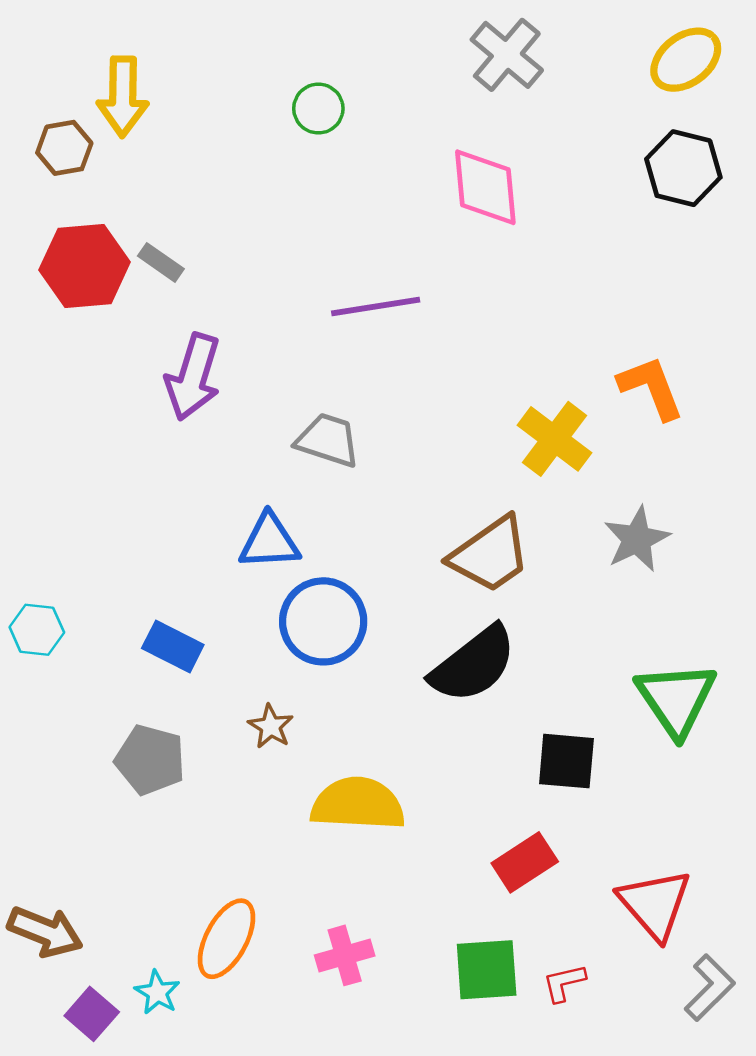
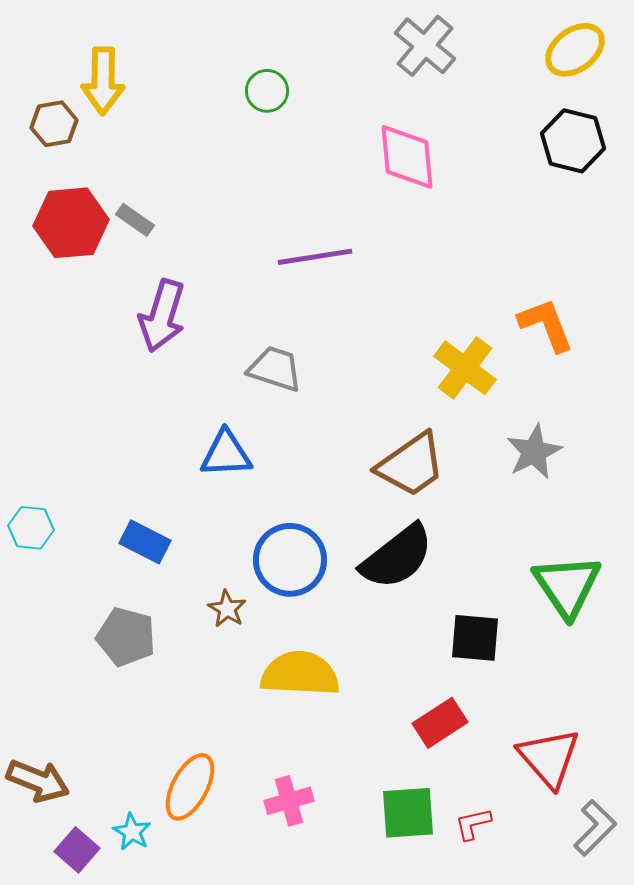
blue circle: (323, 621) -> (290, 560), moved

